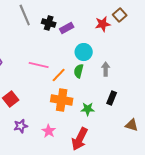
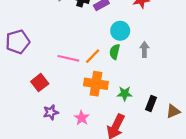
pink line: (39, 65) -> (68, 58), moved
black rectangle: (112, 98) -> (151, 104), moved
brown triangle: (132, 125) -> (173, 111), turned -40

